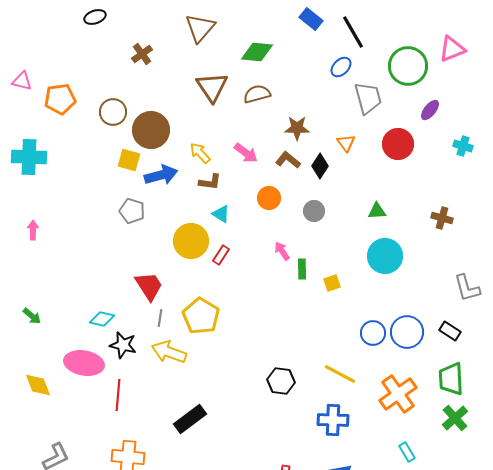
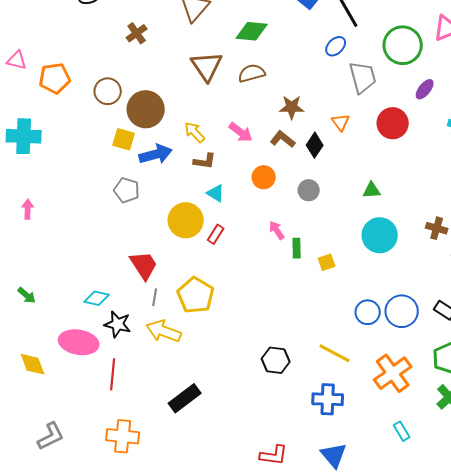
brown cross: (442, 218) -> (437, 228), moved

